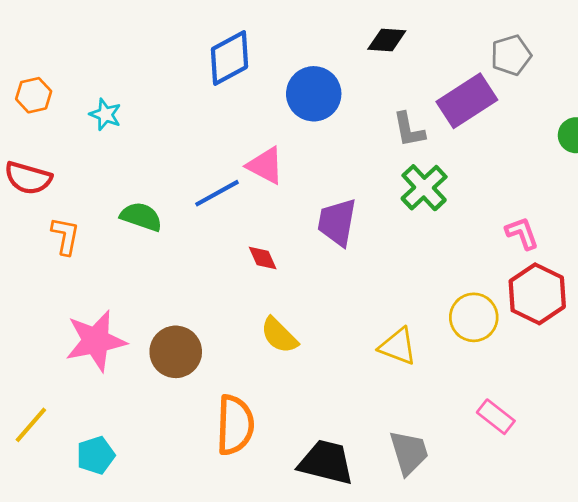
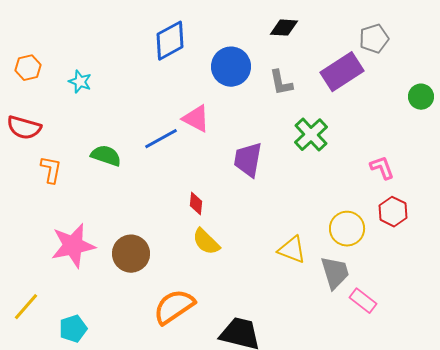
gray L-shape: (409, 130) -> (281, 83), moved
red diamond: (263, 258) -> (196, 204), moved, turned 30
red hexagon: (537, 294) -> (393, 212), size x0.7
orange semicircle: (235, 425) -> (174, 307), turned -126
gray trapezoid: (409, 453) -> (335, 273), moved

